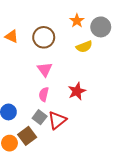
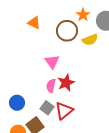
orange triangle: (12, 36) -> (34, 23), moved
brown circle: (44, 37) -> (67, 31), moved
red star: (77, 91) -> (66, 83), moved

